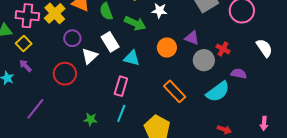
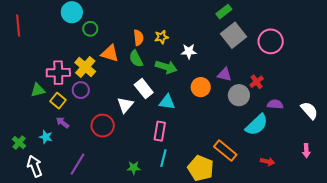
purple circle: (72, 38) -> (81, 90), moved
white semicircle: (264, 48) -> (309, 110), moved
red cross: (223, 49) -> (257, 82), turned 32
orange rectangle: (175, 91) -> (225, 151), moved

